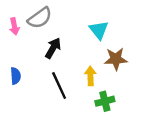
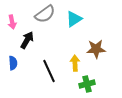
gray semicircle: (40, 18) -> (45, 14), moved
cyan triangle: (99, 30) -> (74, 19), moved, turned 36
black arrow: (53, 48) -> (27, 40), moved

